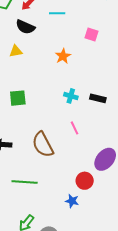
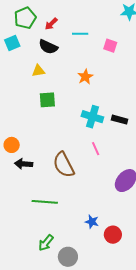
pink square: (92, 35) -> (110, 46), moved
cyan cross: (71, 96) -> (92, 117), size x1.5
green square: (18, 98) -> (47, 100), moved
red circle: (85, 181) -> (113, 235), moved

